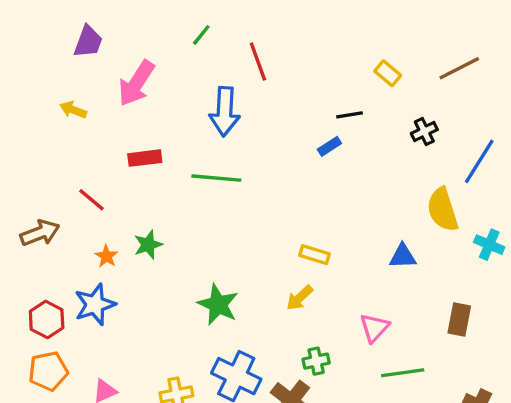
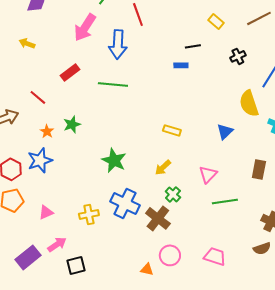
pink arrow: (136, 83) -> (85, 27), moved
blue rectangle: (329, 146) -> (181, 65), turned 32
red rectangle: (145, 158) -> (70, 72), turned -30
blue triangle: (403, 256) -> (225, 131), turned -42
yellow arrow: (300, 298) -> (163, 167), moved
green cross: (316, 361) -> (173, 194), turned -35

